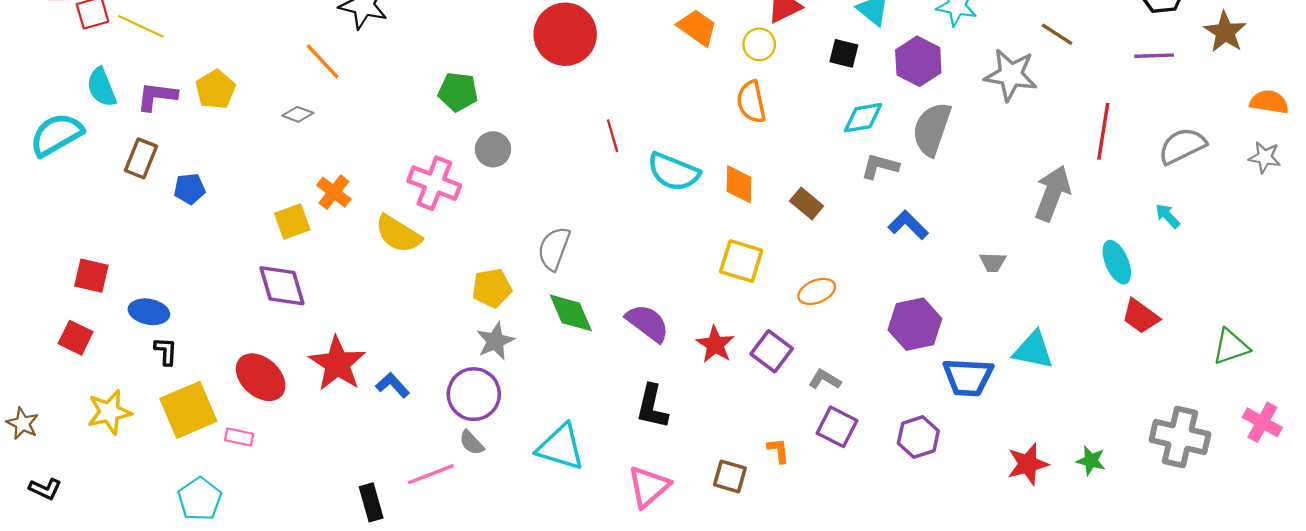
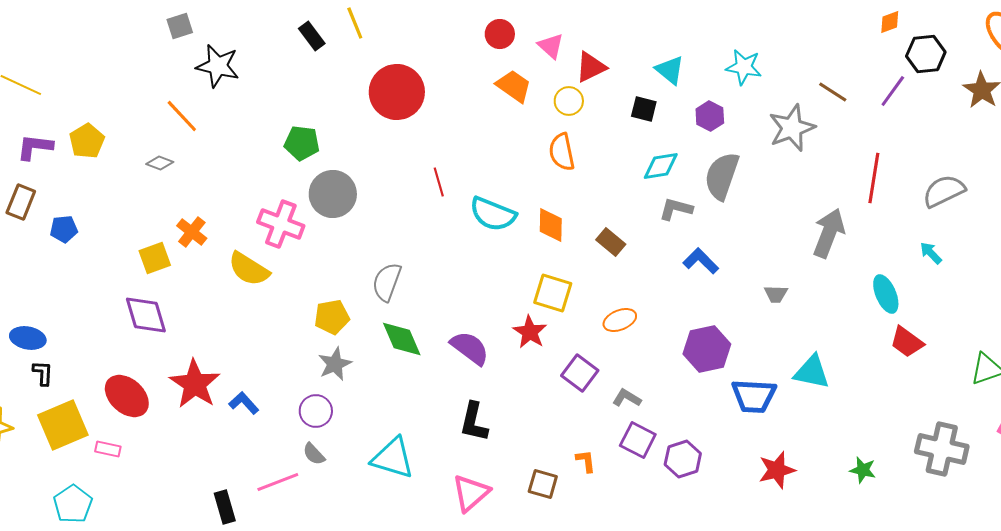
purple line: (1154, 56) -> (893, 91), moved, turned -52
purple hexagon: (918, 61) -> (710, 116), size x0.7
gray star: (1011, 75) -> (792, 128), turned -30
gray circle: (493, 149) -> (333, 194), size x1.5
red star: (715, 344) -> (530, 332), moved
purple circle: (474, 394) -> (316, 411), size x0.7
purple hexagon: (918, 437) -> (683, 459), moved
red star: (1028, 464) -> (777, 470), moved

